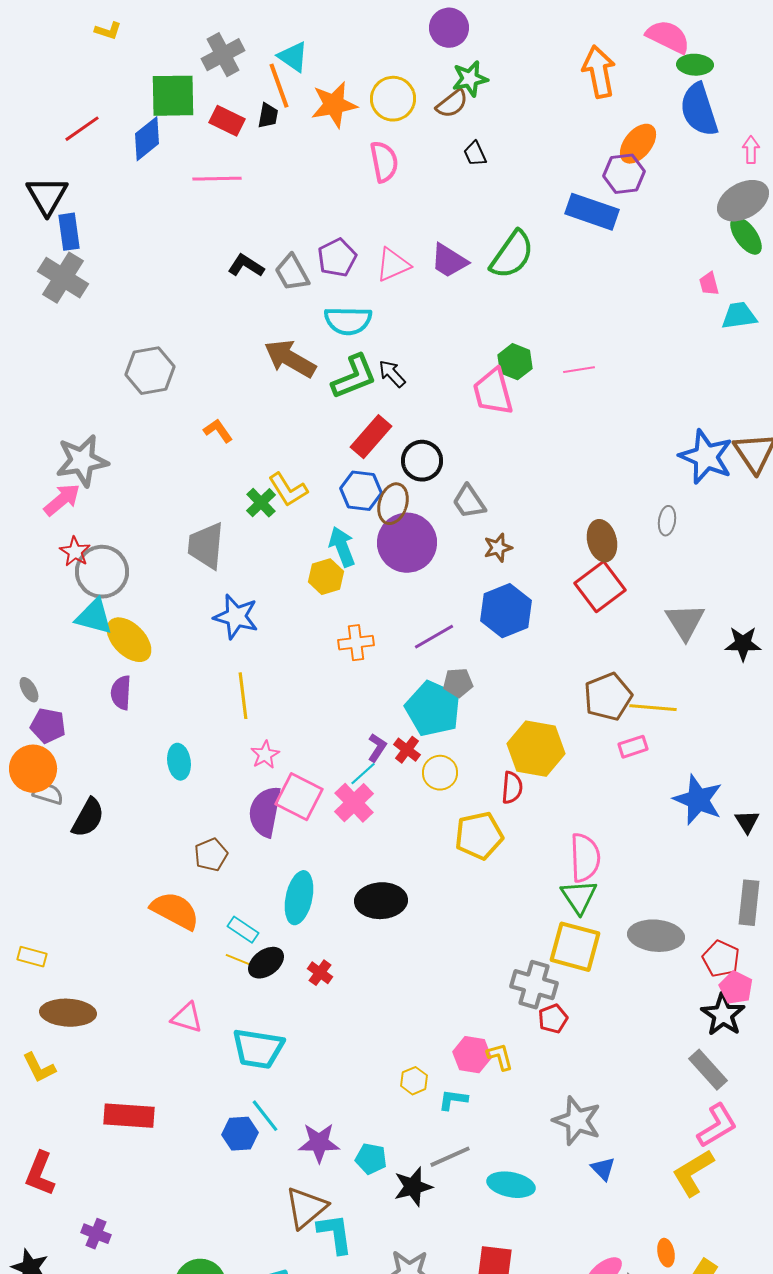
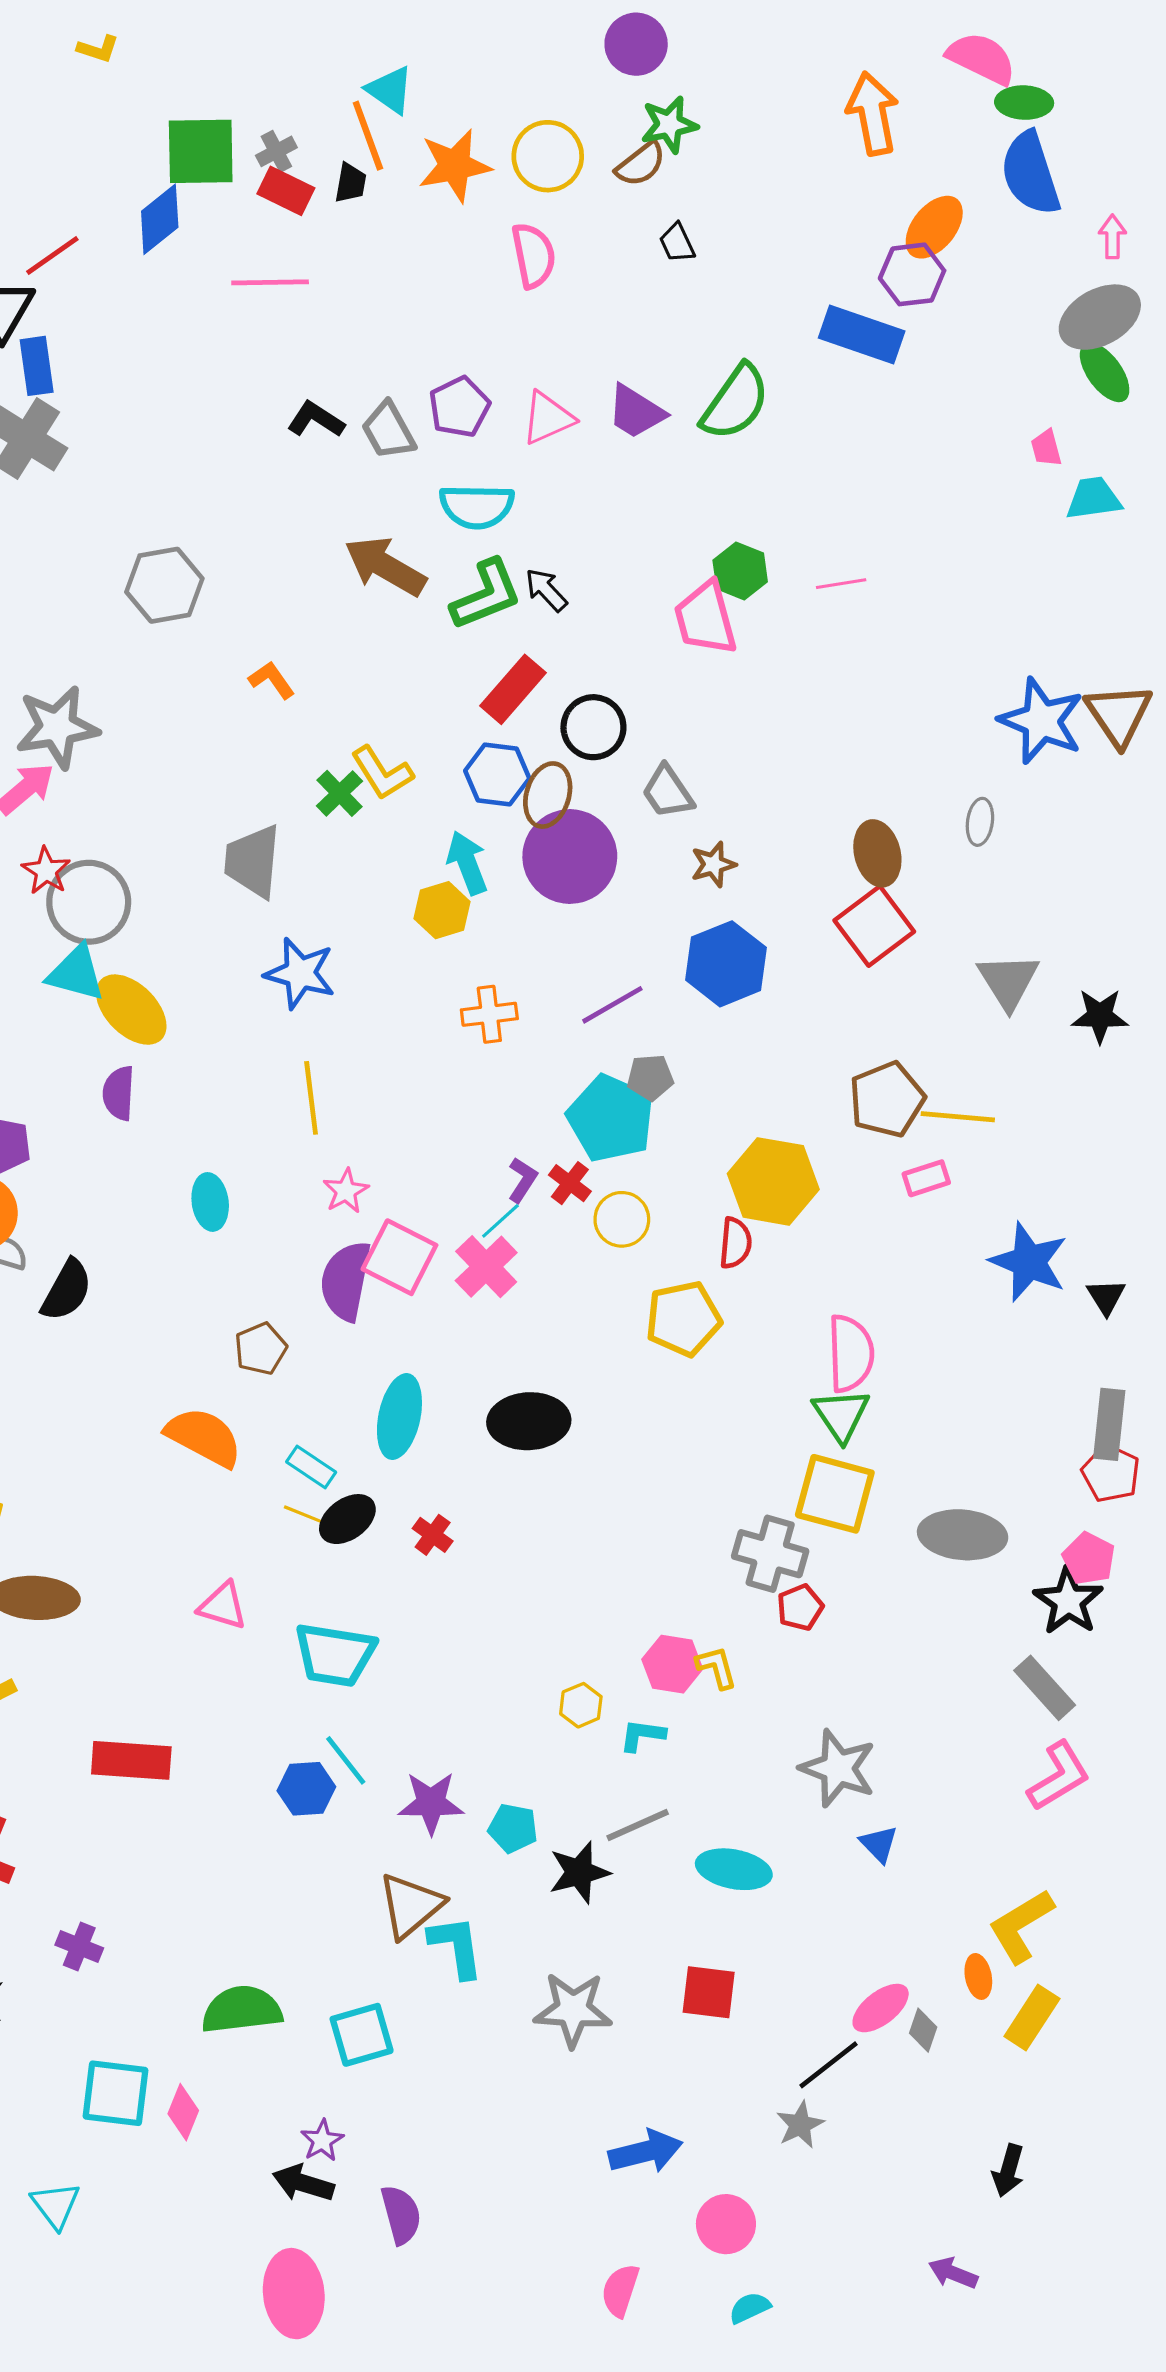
gray cross: (223, 55) -> (276, 151), moved, size x0.6
red line: (82, 129) -> (52, 256), moved
gray ellipse: (656, 936) -> (963, 1535), moved
red pentagon: (721, 959) -> (1111, 1473), moved
yellow L-shape: (693, 1173) -> (1021, 1926), moved

